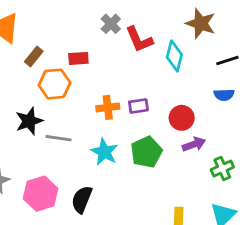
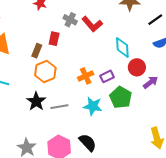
brown rectangle: (34, 56) -> (37, 51), moved
cyan diamond: (174, 56) -> (122, 47), moved
red rectangle: (78, 58) -> (54, 39), moved, turned -56
purple rectangle: (138, 106) -> (107, 76), moved
black semicircle: (82, 199) -> (88, 142), turned 132

